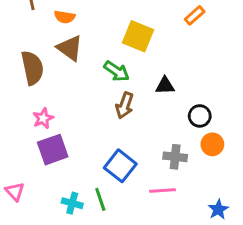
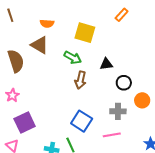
orange semicircle: (65, 17) -> (47, 23), moved
black circle: (200, 116) -> (124, 83), moved
pink star: (43, 118) -> (12, 95), moved
purple square: (53, 150) -> (25, 122), moved

